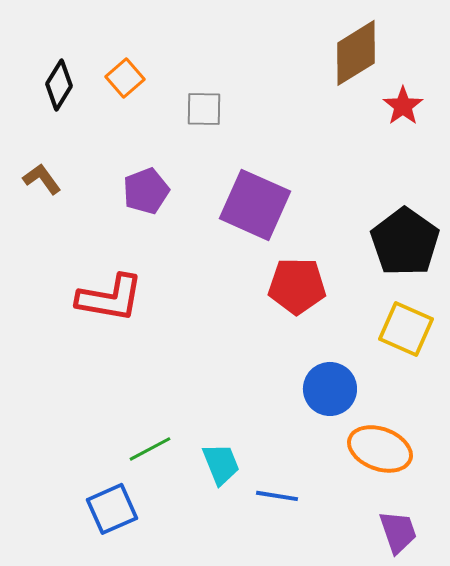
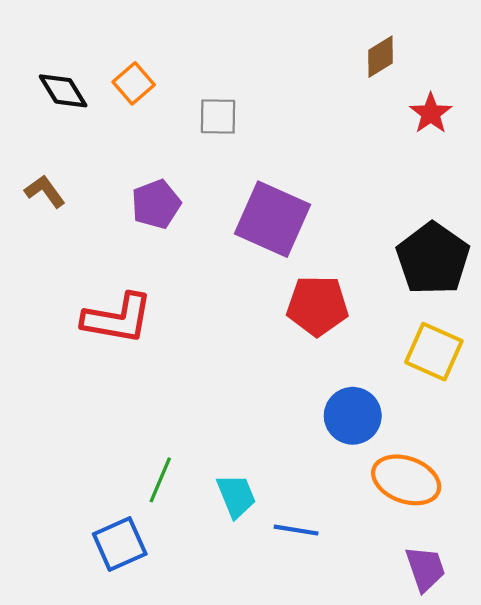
brown diamond: (356, 53) -> (380, 57), size x0.6
black diamond: (59, 85) -> (63, 91), turned -63
green line: (150, 449) -> (160, 480), turned -39

